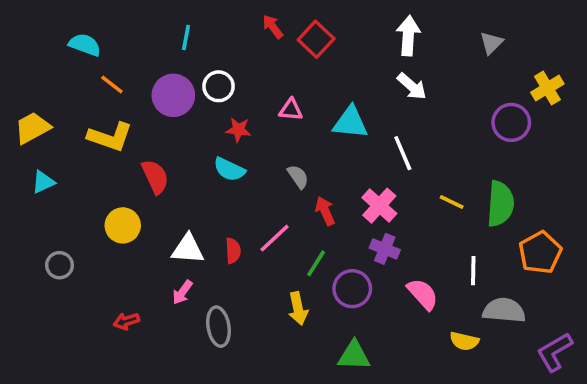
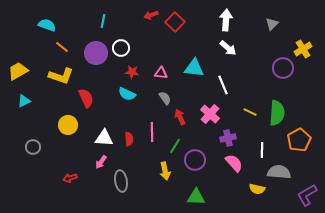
red arrow: (273, 27) -> (151, 15), turned -72
pink triangle: (291, 110) -> (161, 73), moved
pink line: (275, 238) -> (152, 132), turned -48
purple cross: (385, 249) -> (228, 138), moved, turned -35

